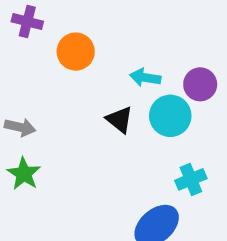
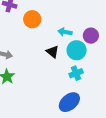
cyan cross: (191, 179) -> (76, 73), moved

